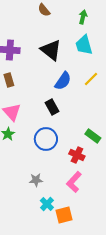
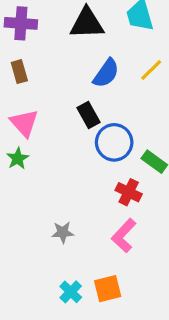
black triangle: (51, 50) -> (87, 23), turned -40
blue circle: (46, 139) -> (114, 142), moved
cyan cross: (47, 204) -> (71, 292), moved

